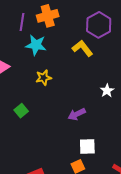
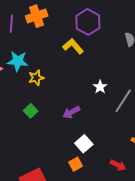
cyan star: (36, 45) -> (18, 61), moved
green square: (21, 111) -> (31, 111), moved
white square: (87, 147) -> (84, 144), turned -36

